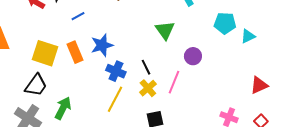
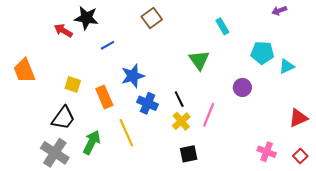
orange rectangle: (75, 52) -> (104, 97), moved
yellow square: (45, 53) -> (73, 84), size x0.6
purple circle: (193, 56) -> (242, 87), moved
yellow line: (115, 99) -> (126, 133), moved, turned -52

